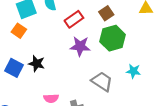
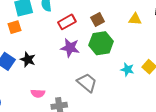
orange square: (19, 31) -> (14, 27), turned 32
cyan star: (133, 71) -> (127, 70), moved

